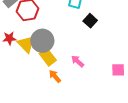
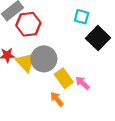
black square: (90, 21) -> (98, 38), size x1.5
yellow rectangle: (48, 57) -> (64, 78), moved

